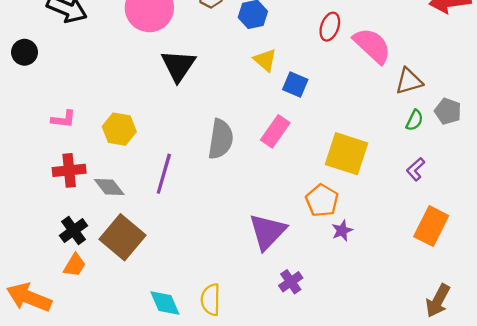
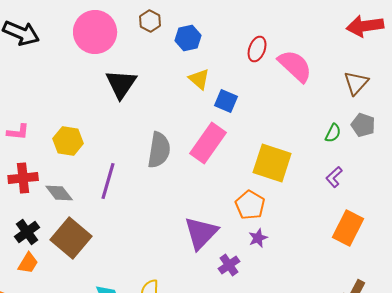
brown triangle: (409, 81) -> (356, 83), moved, turned -32
pink rectangle: (275, 131) -> (208, 143), size x1.4
purple star: (342, 231) -> (258, 238), moved
purple cross: (291, 282) -> (229, 265), moved

